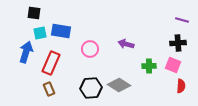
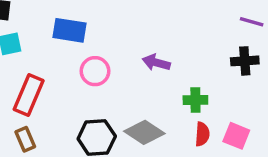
blue rectangle: (61, 31) -> (69, 30), moved
pink square: (173, 65) -> (236, 136), moved
red semicircle: (181, 86) -> (202, 134), moved

